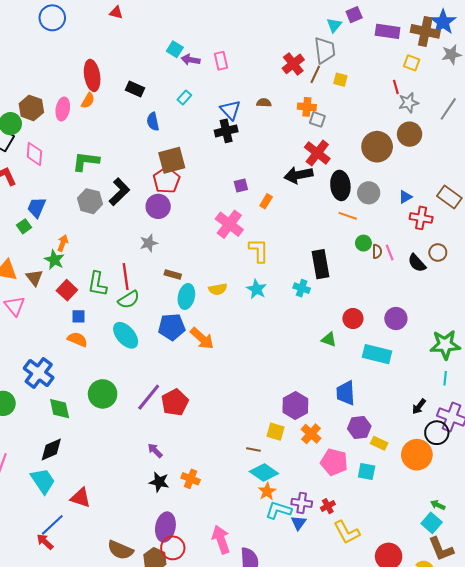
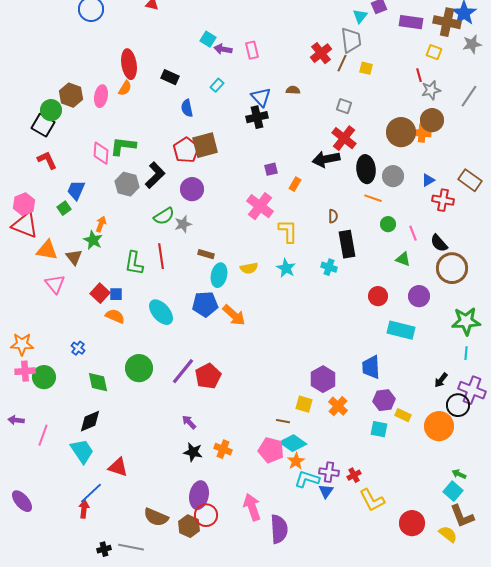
orange cross: (307, 107) -> (422, 133), moved
pink diamond: (34, 154) -> (101, 153), moved
red pentagon: (166, 180) -> (186, 150), moved
brown semicircle: (377, 251) -> (333, 216), moved
brown circle: (438, 252) -> (452, 268), moved, size x1.8
red square: (67, 290) -> (100, 293), moved
green semicircle: (129, 300) -> (164, 216), moved
green triangle: (329, 339) -> (403, 259), moved
blue cross: (39, 373) -> (78, 348), size x0.5
pink pentagon: (334, 462) -> (271, 450), moved
cyan square: (367, 471) -> (379, 429), moved
red arrow: (45, 542) -> (84, 509), turned 54

